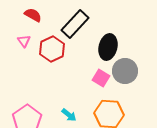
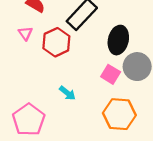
cyan arrow: (69, 115) -> (67, 93), moved

